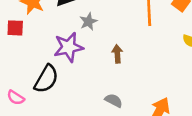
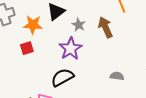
brown arrow: (117, 54) -> (105, 27), moved, size x1.5
black semicircle: (46, 79) -> (62, 77), turned -130

